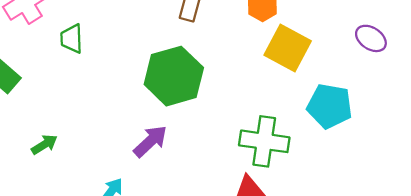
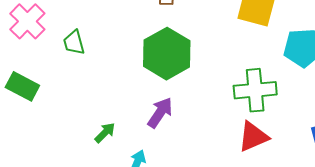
green arrow: (44, 144) -> (105, 133), moved

